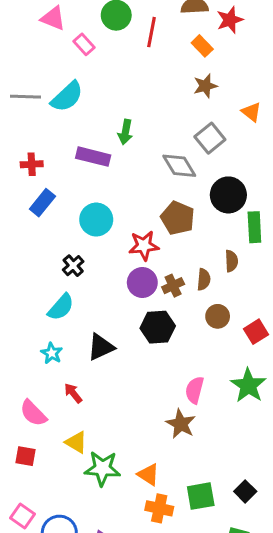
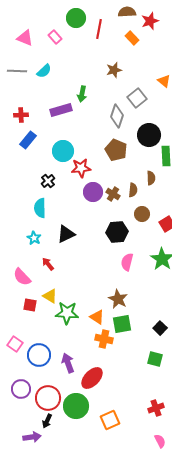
pink triangle: (53, 18) -> (25, 38), moved
brown star: (205, 86) -> (114, 70), moved
cyan semicircle: (67, 97) -> (44, 71), size x0.7
purple rectangle: (93, 157) -> (61, 110), turned -30
gray diamond: (179, 166) -> (117, 116), turned 50
red star: (144, 246) -> (81, 168), moved
brown cross: (173, 286) -> (113, 194), turned -32
cyan semicircle: (61, 307) -> (40, 208), turned 138
black hexagon: (158, 327) -> (117, 232), moved
brown star: (181, 424) -> (118, 299), moved
red square: (26, 456) -> (30, 305), moved
green square: (201, 496) -> (122, 324), moved

